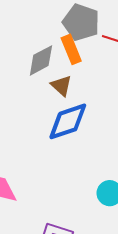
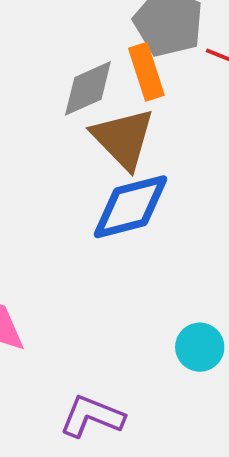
brown triangle: (61, 86) -> (123, 139), size x1.6

